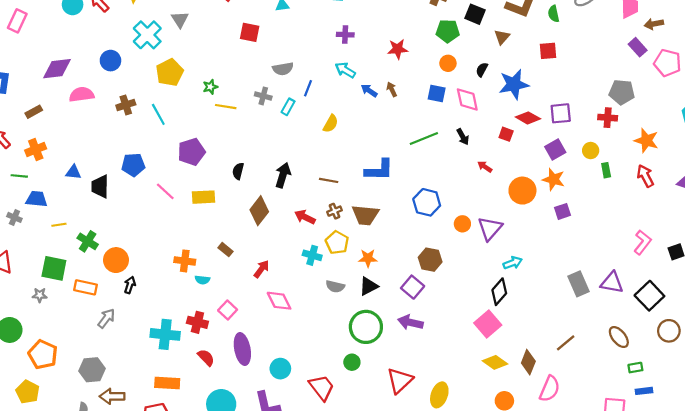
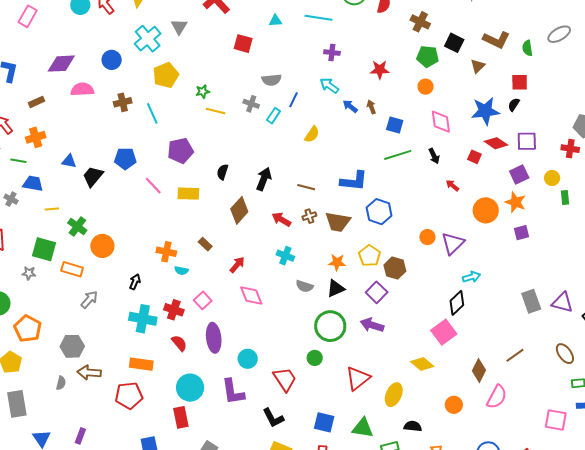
black semicircle: (482, 70) -> (514, 105), moved
blue square: (437, 93) -> (395, 125), moved
black trapezoid: (100, 187) -> (93, 176), turned 35
blue hexagon: (427, 202) -> (379, 212), moved
yellow pentagon: (337, 243) -> (370, 256), moved
black arrow: (130, 285) -> (135, 282), moved
yellow diamond: (495, 362) -> (422, 364), moved

